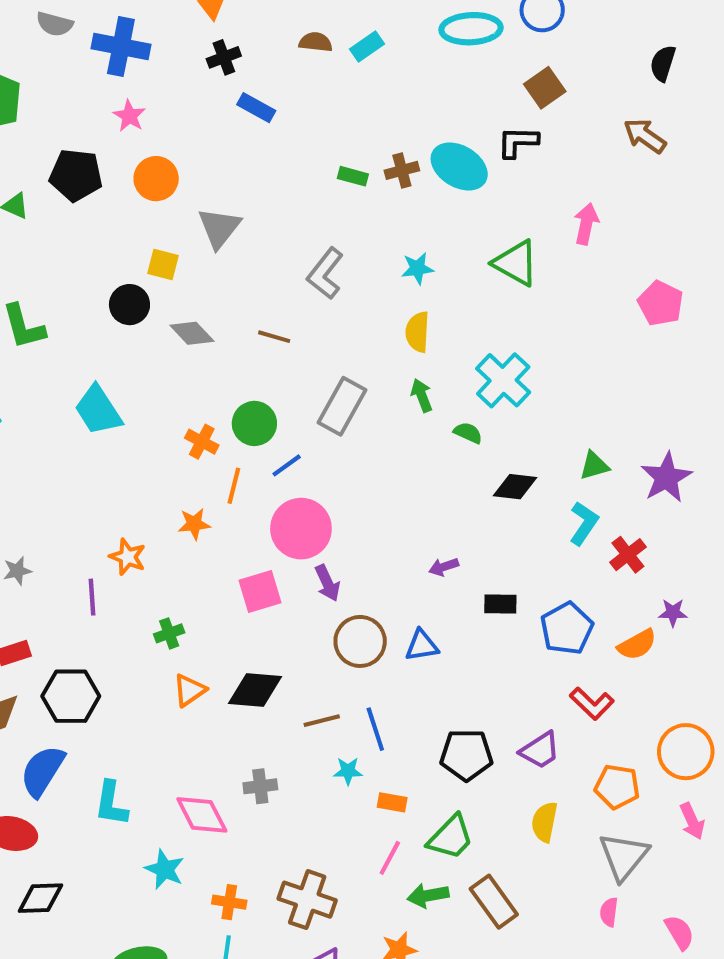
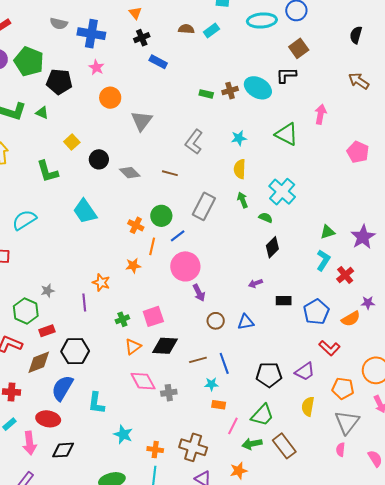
brown arrow: (645, 136) -> (359, 81), moved
black pentagon: (76, 175) -> (59, 82), moved
yellow square: (163, 264) -> (72, 142), moved, turned 35
black diamond: (515, 487) -> (272, 247), moved, turned -50
pink square: (260, 591) -> (153, 316), moved
brown circle: (360, 641) -> (216, 321), size x0.7
orange rectangle: (392, 802) -> (219, 405), moved
pink diamond: (202, 815) -> (143, 381), moved

